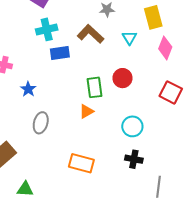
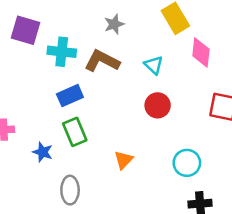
cyan cross: (47, 29) -> (62, 52), moved, turned 35
cyan triangle: (129, 38) -> (154, 65), moved
green rectangle: (94, 87) -> (75, 132), moved

